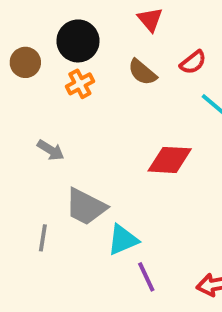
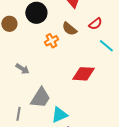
orange cross: (80, 84) -> (51, 41), moved
gray trapezoid: (86, 207) -> (40, 98), turned -85

